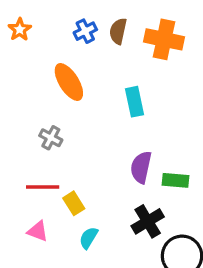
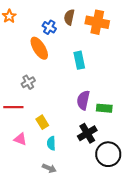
blue cross: (85, 31) -> (49, 27), moved, turned -32
gray cross: (51, 138) -> (28, 82), turned 32
red line: (43, 187) -> (13, 107), moved
cyan semicircle: (89, 238) -> (51, 143), turned -32

